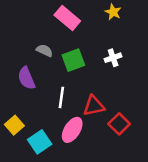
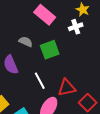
white cross: (113, 58) -> (76, 27), moved
white line: (61, 97) -> (40, 81), turned -36

